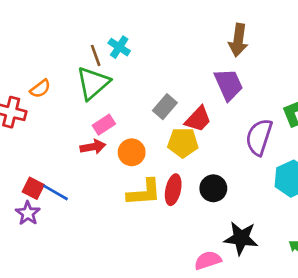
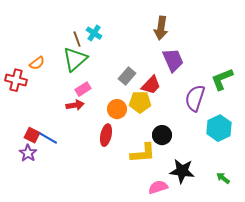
brown arrow: (238, 40) -> (161, 28), moved
orange circle: (132, 152) -> (117, 109), moved
red ellipse: (173, 190) -> (106, 135), moved
yellow L-shape: (144, 192) -> (143, 153), moved

